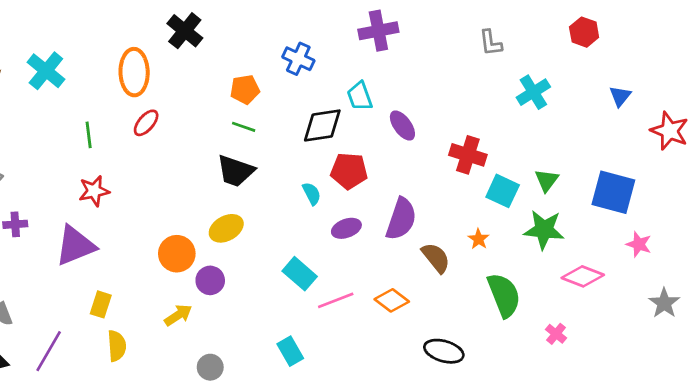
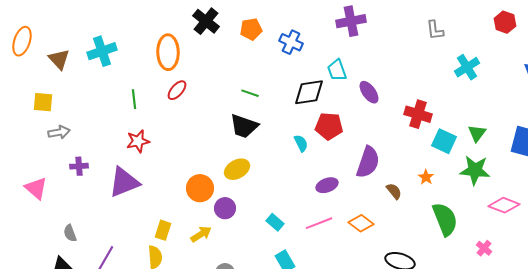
cyan cross: (46, 71) -> (102, 51), turned 32
orange pentagon: (245, 89) -> (251, 29), moved
purple ellipse: (346, 228) -> (327, 185), moved
brown semicircle: (436, 258) -> (394, 191), size x0.7
cyan rectangle: (300, 274) -> (275, 222), moved, size x0.7
yellow rectangle: (101, 304) -> (163, 230), moved

